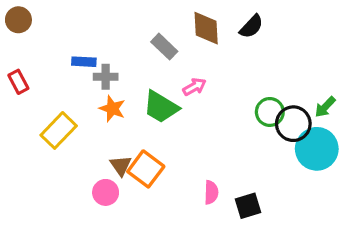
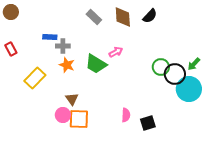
gray rectangle: (164, 47) -> (94, 17), moved
orange square: (146, 169) -> (79, 119), moved, turned -35

